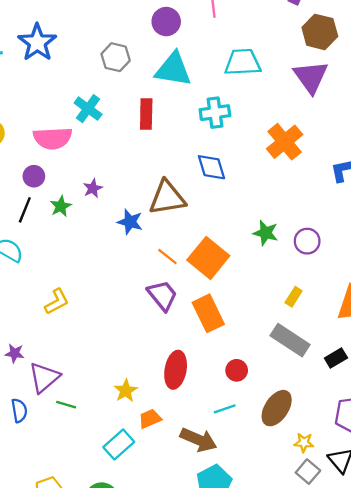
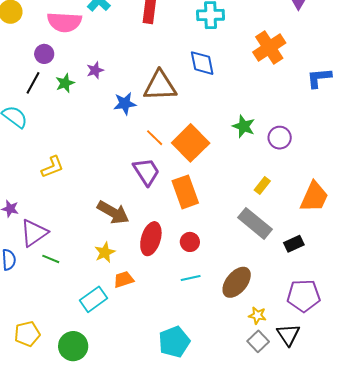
blue star: (130, 222) -> (125, 104), turned -30
red circle: (237, 370) -> (190, 242), moved
brown arrow: (198, 440) -> (113, 212), moved

